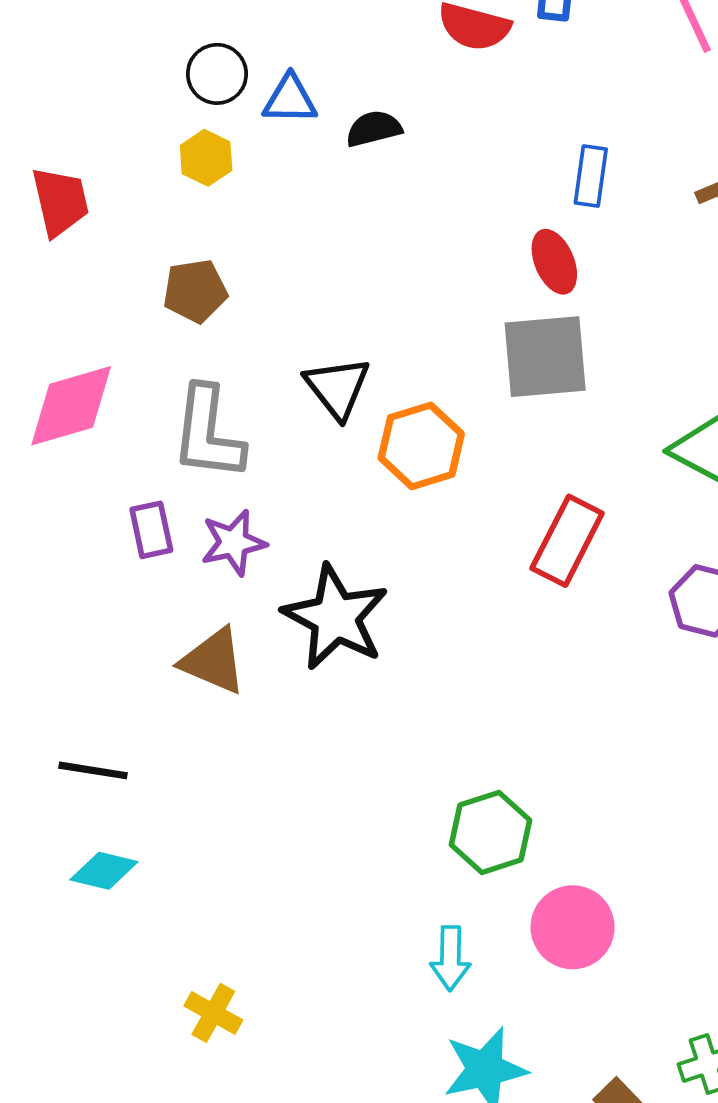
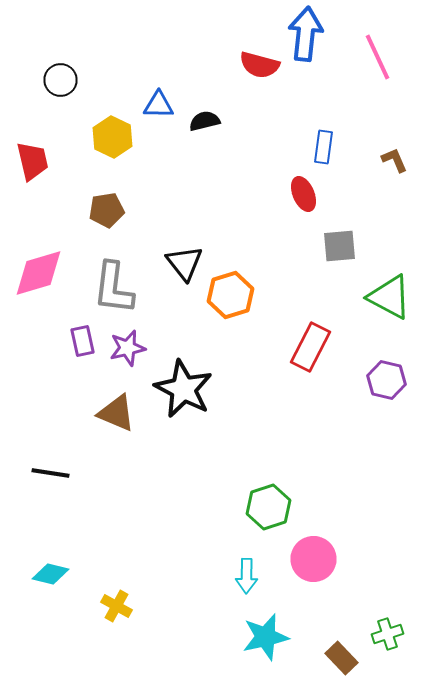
black circle: (217, 74) -> (60, 80), moved
yellow hexagon: (206, 158) -> (112, 137), size x1.4
gray square: (545, 357) -> (340, 246), moved, size x0.7
cyan diamond: (104, 871) -> (50, 574), moved

